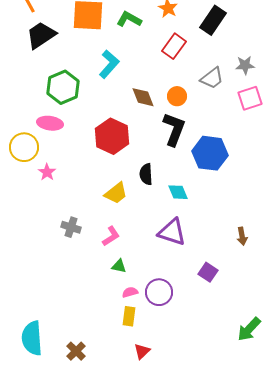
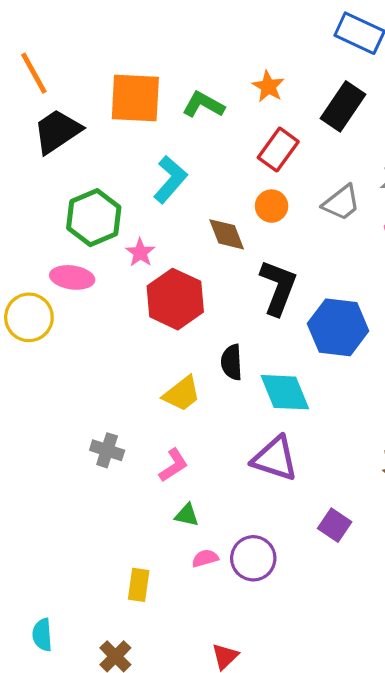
orange circle: (177, 96) -> (272, 206), moved
pink star: (47, 172) -> (140, 253), moved
cyan diamond: (178, 192) -> (285, 392), size x1.5
yellow rectangle: (129, 316) -> (139, 585), moved
cyan semicircle: (32, 338) -> (42, 635), size x0.6

